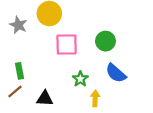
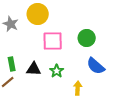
green star: (80, 79) -> (57, 71), moved
black triangle: (45, 98) -> (34, 69), moved

